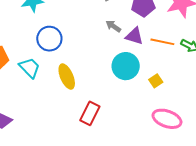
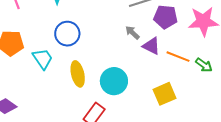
cyan circle: (126, 66) -> (114, 81), moved
yellow square: (156, 81) -> (165, 94), size x1.6

